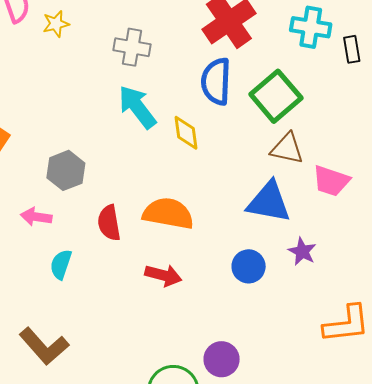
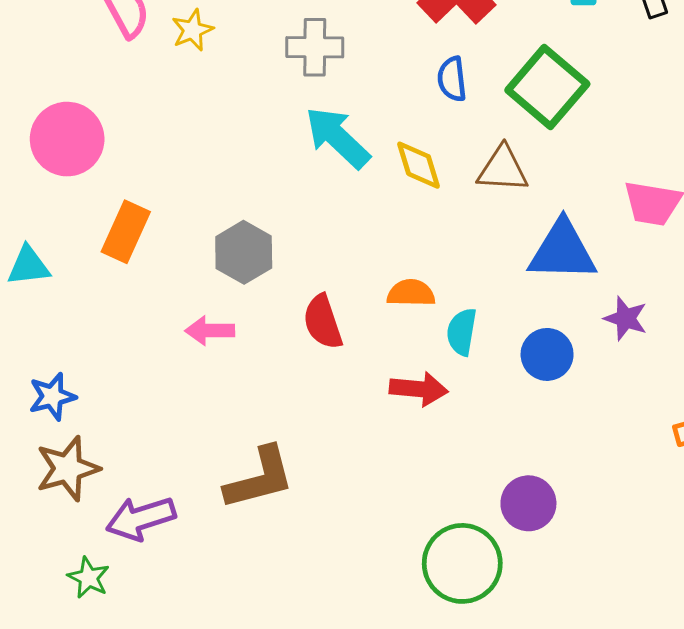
blue semicircle: (216, 81) -> (452, 79), size x0.6
brown triangle: (287, 149) -> (503, 169), moved
orange semicircle: (168, 213) -> (411, 293), size x0.6
cyan semicircle: (61, 264) -> (462, 332), moved
brown L-shape: (44, 346) -> (259, 478), moved, turned -54

